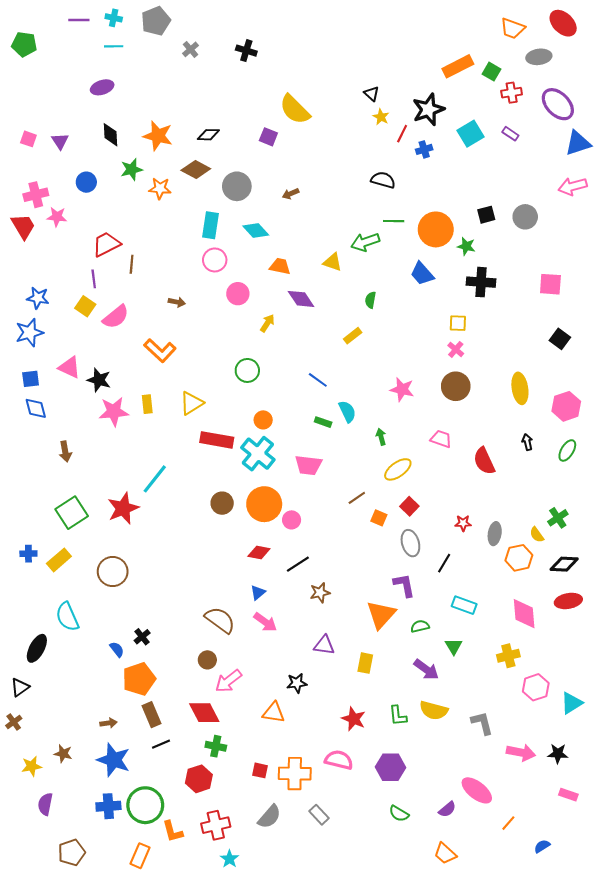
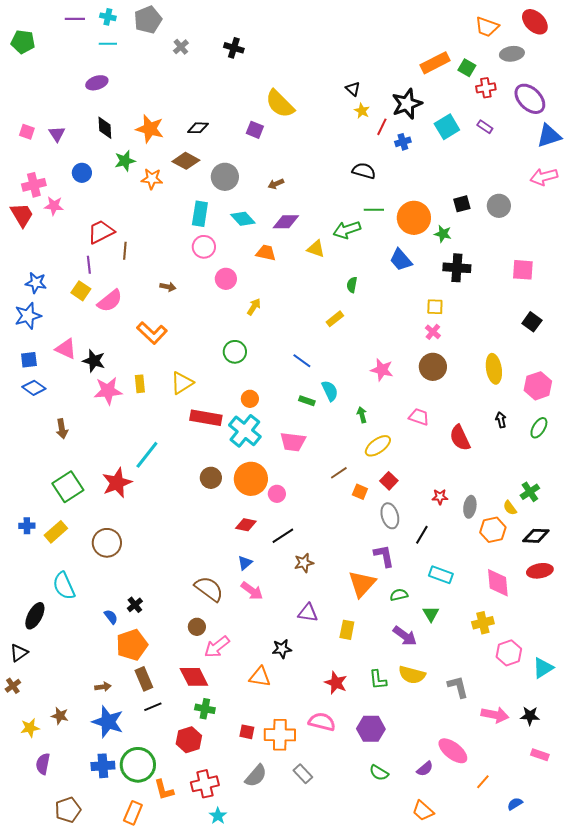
purple diamond: (301, 299) -> (286, 222), moved, turned -56
blue diamond: (36, 408) -> (34, 388), turned -40

